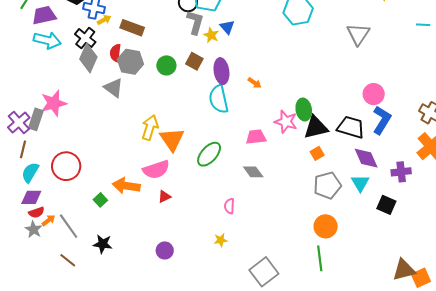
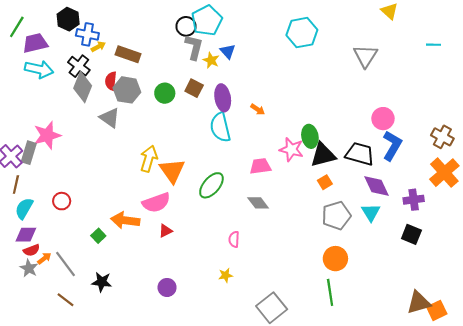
red circle: (66, 166) -> (62, 201), size x0.6
black square: (386, 205) -> (411, 234), moved

